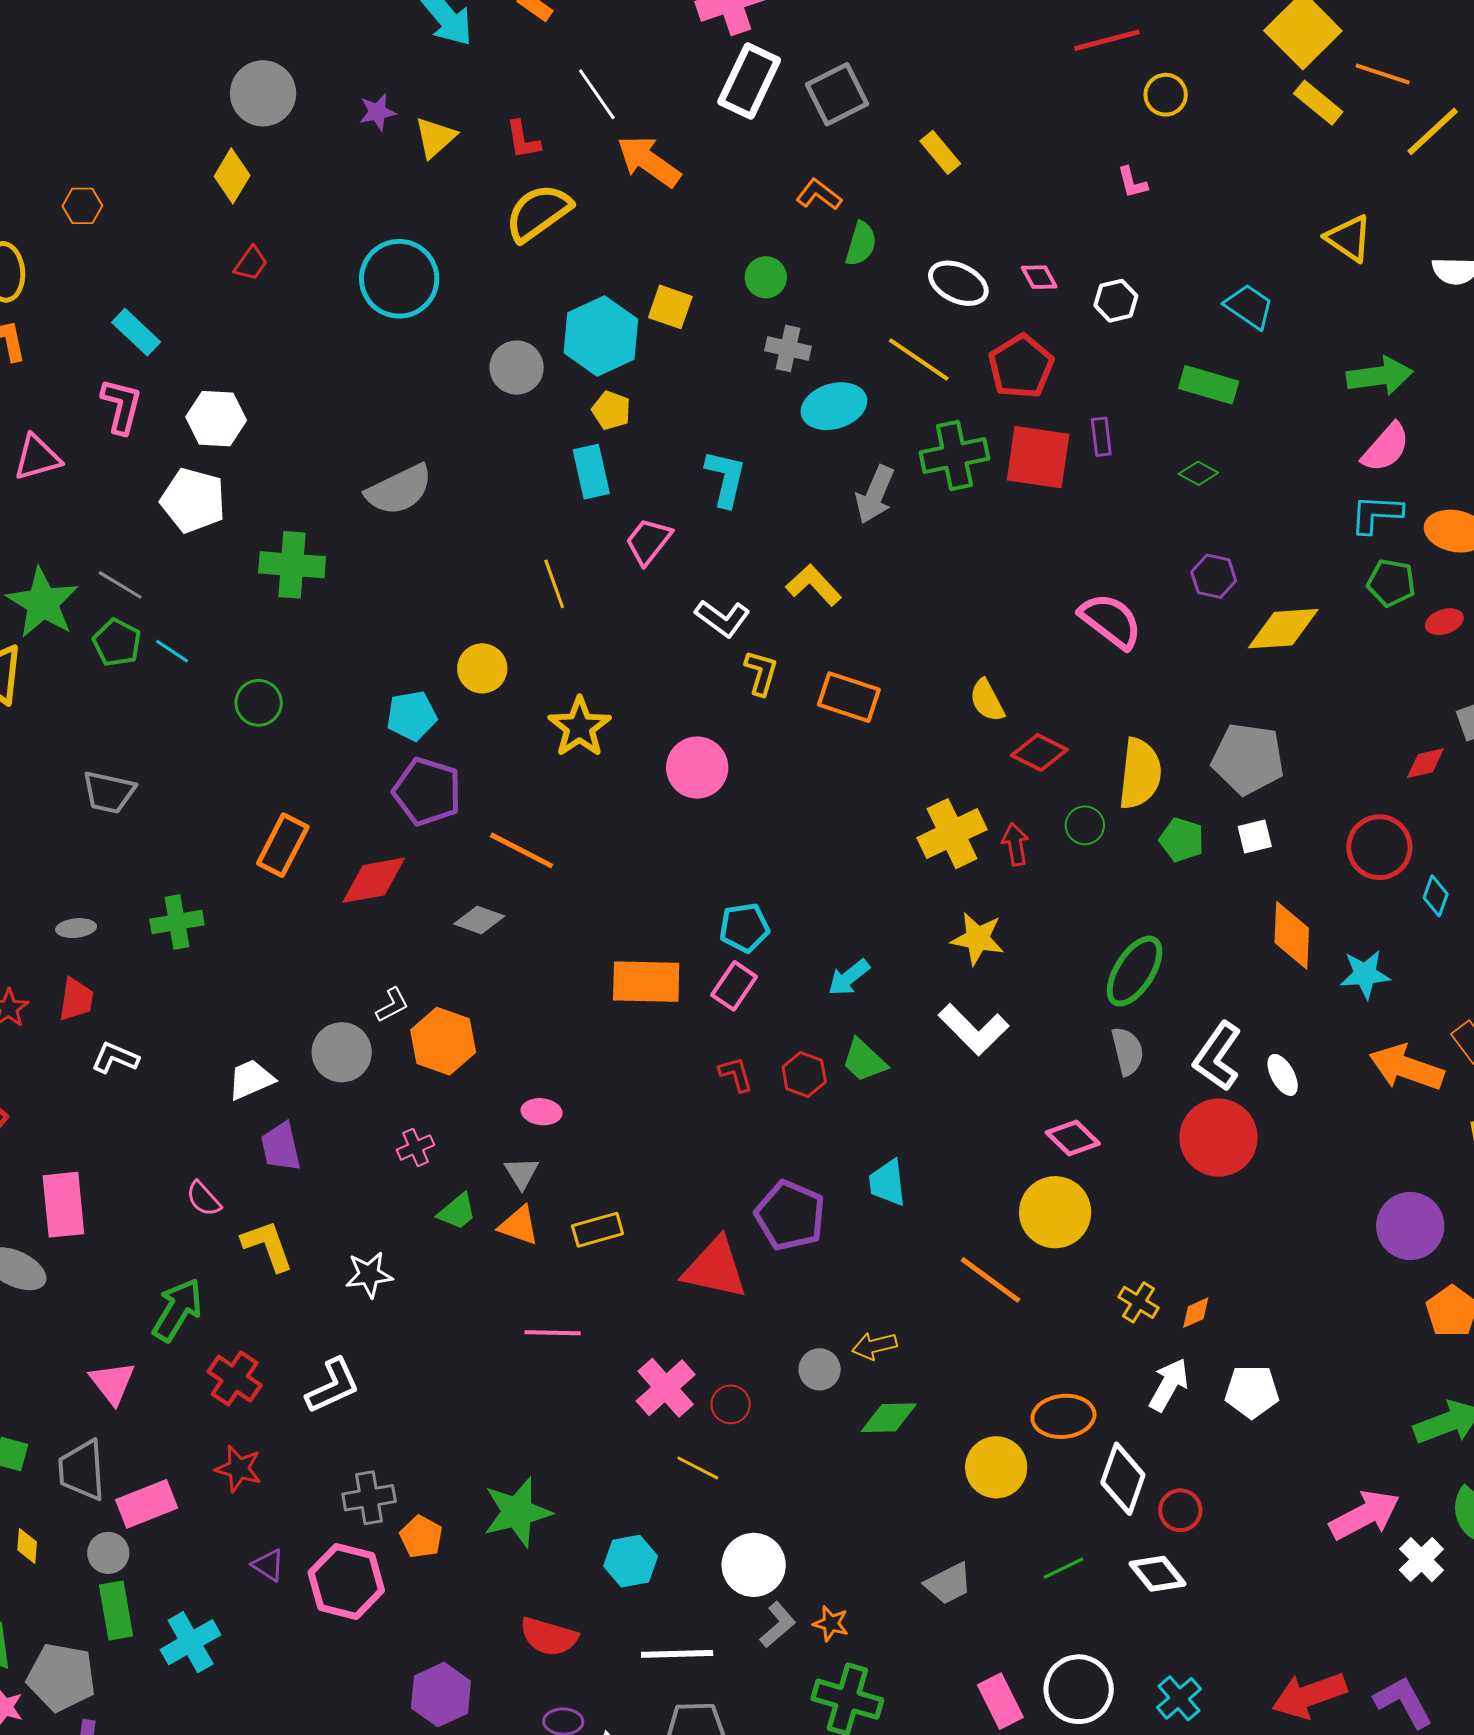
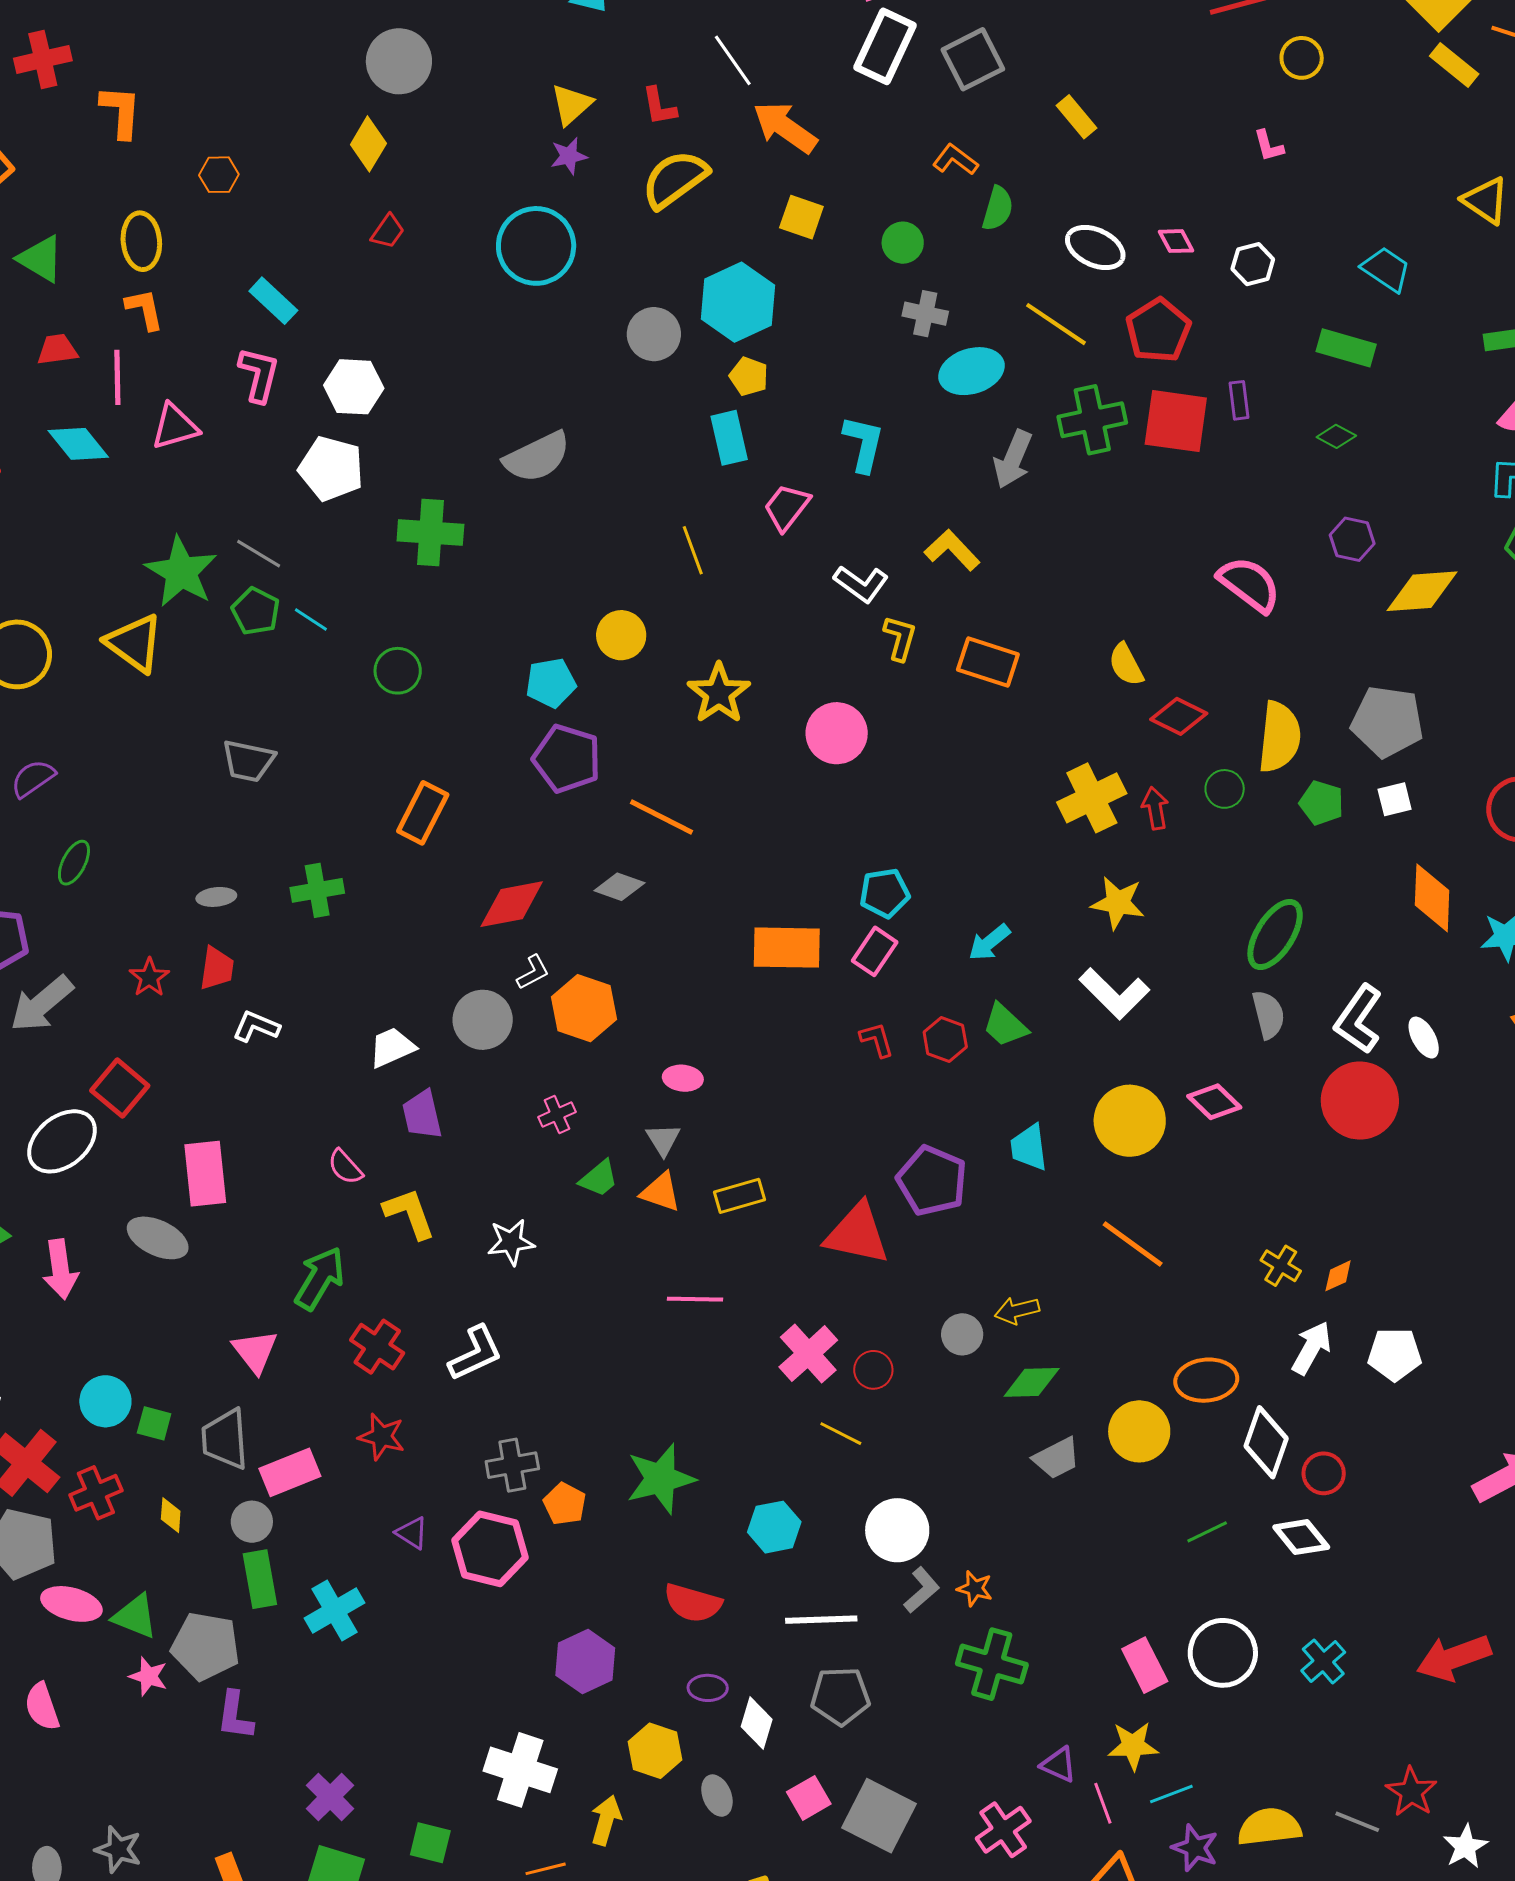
purple star: (377, 112) -> (569, 156), moved
yellow square: (670, 307) -> (801, 217), moved
red diamond: (374, 880) -> (512, 904), moved
yellow circle: (1055, 1212) -> (1130, 1121), moved
gray trapezoid: (948, 1584) -> (1057, 1458), moved

